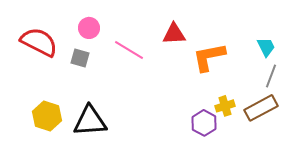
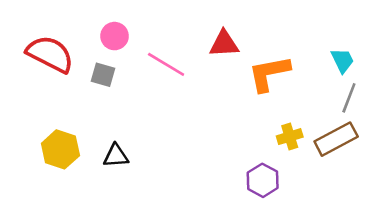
black triangle: (90, 121) -> (116, 156), size x0.6
purple hexagon: (204, 123) -> (263, 180), moved

